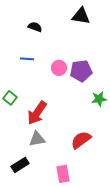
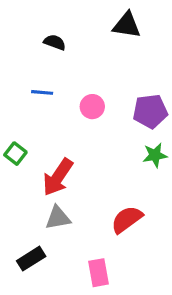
purple pentagon: (81, 71) -> (150, 111), moved

